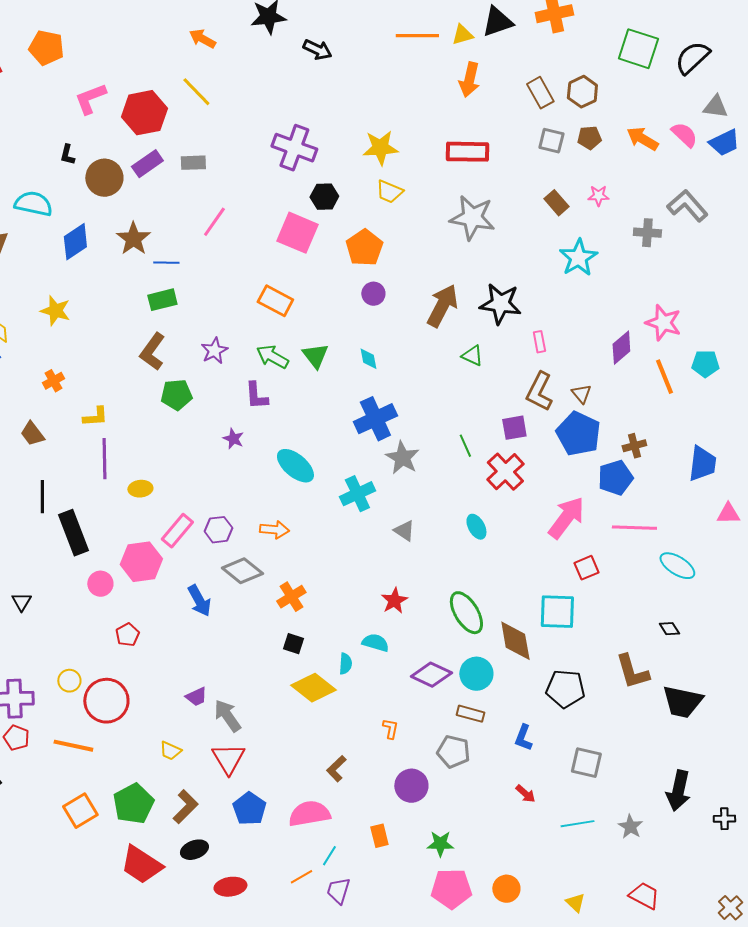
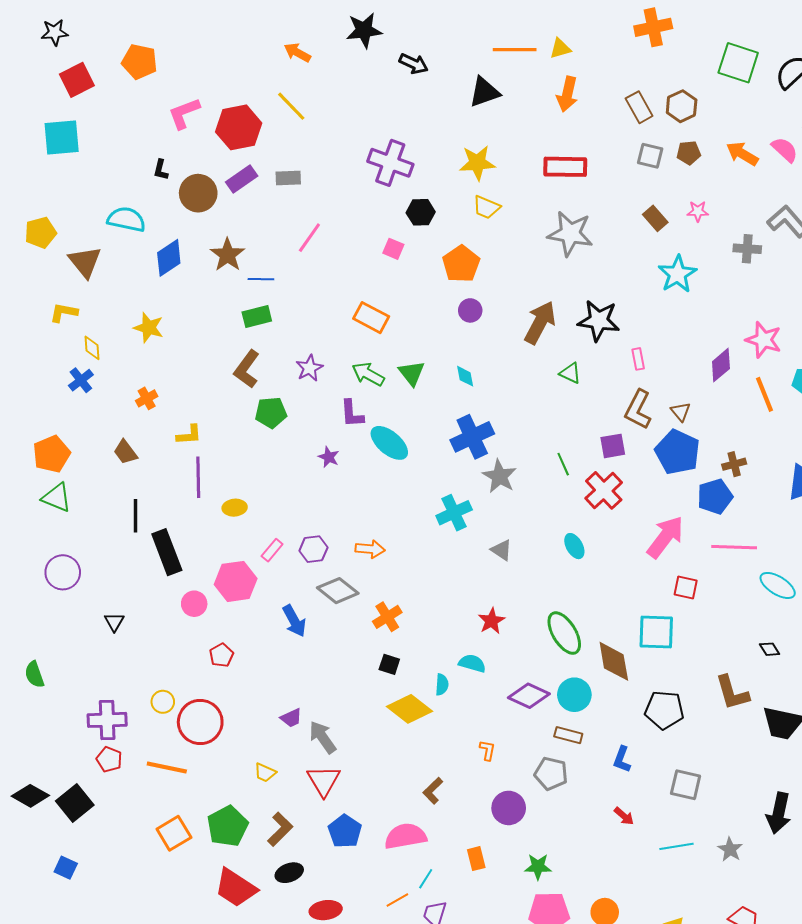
black triangle: (497, 22) -> (484, 92), moved
pink square: (297, 233) -> (393, 249), size x0.5
cyan ellipse: (295, 466) -> (389, 443), moved
pink rectangle: (177, 531) -> (272, 550), size x0.7
red square: (586, 568) -> (686, 588), turned 35

